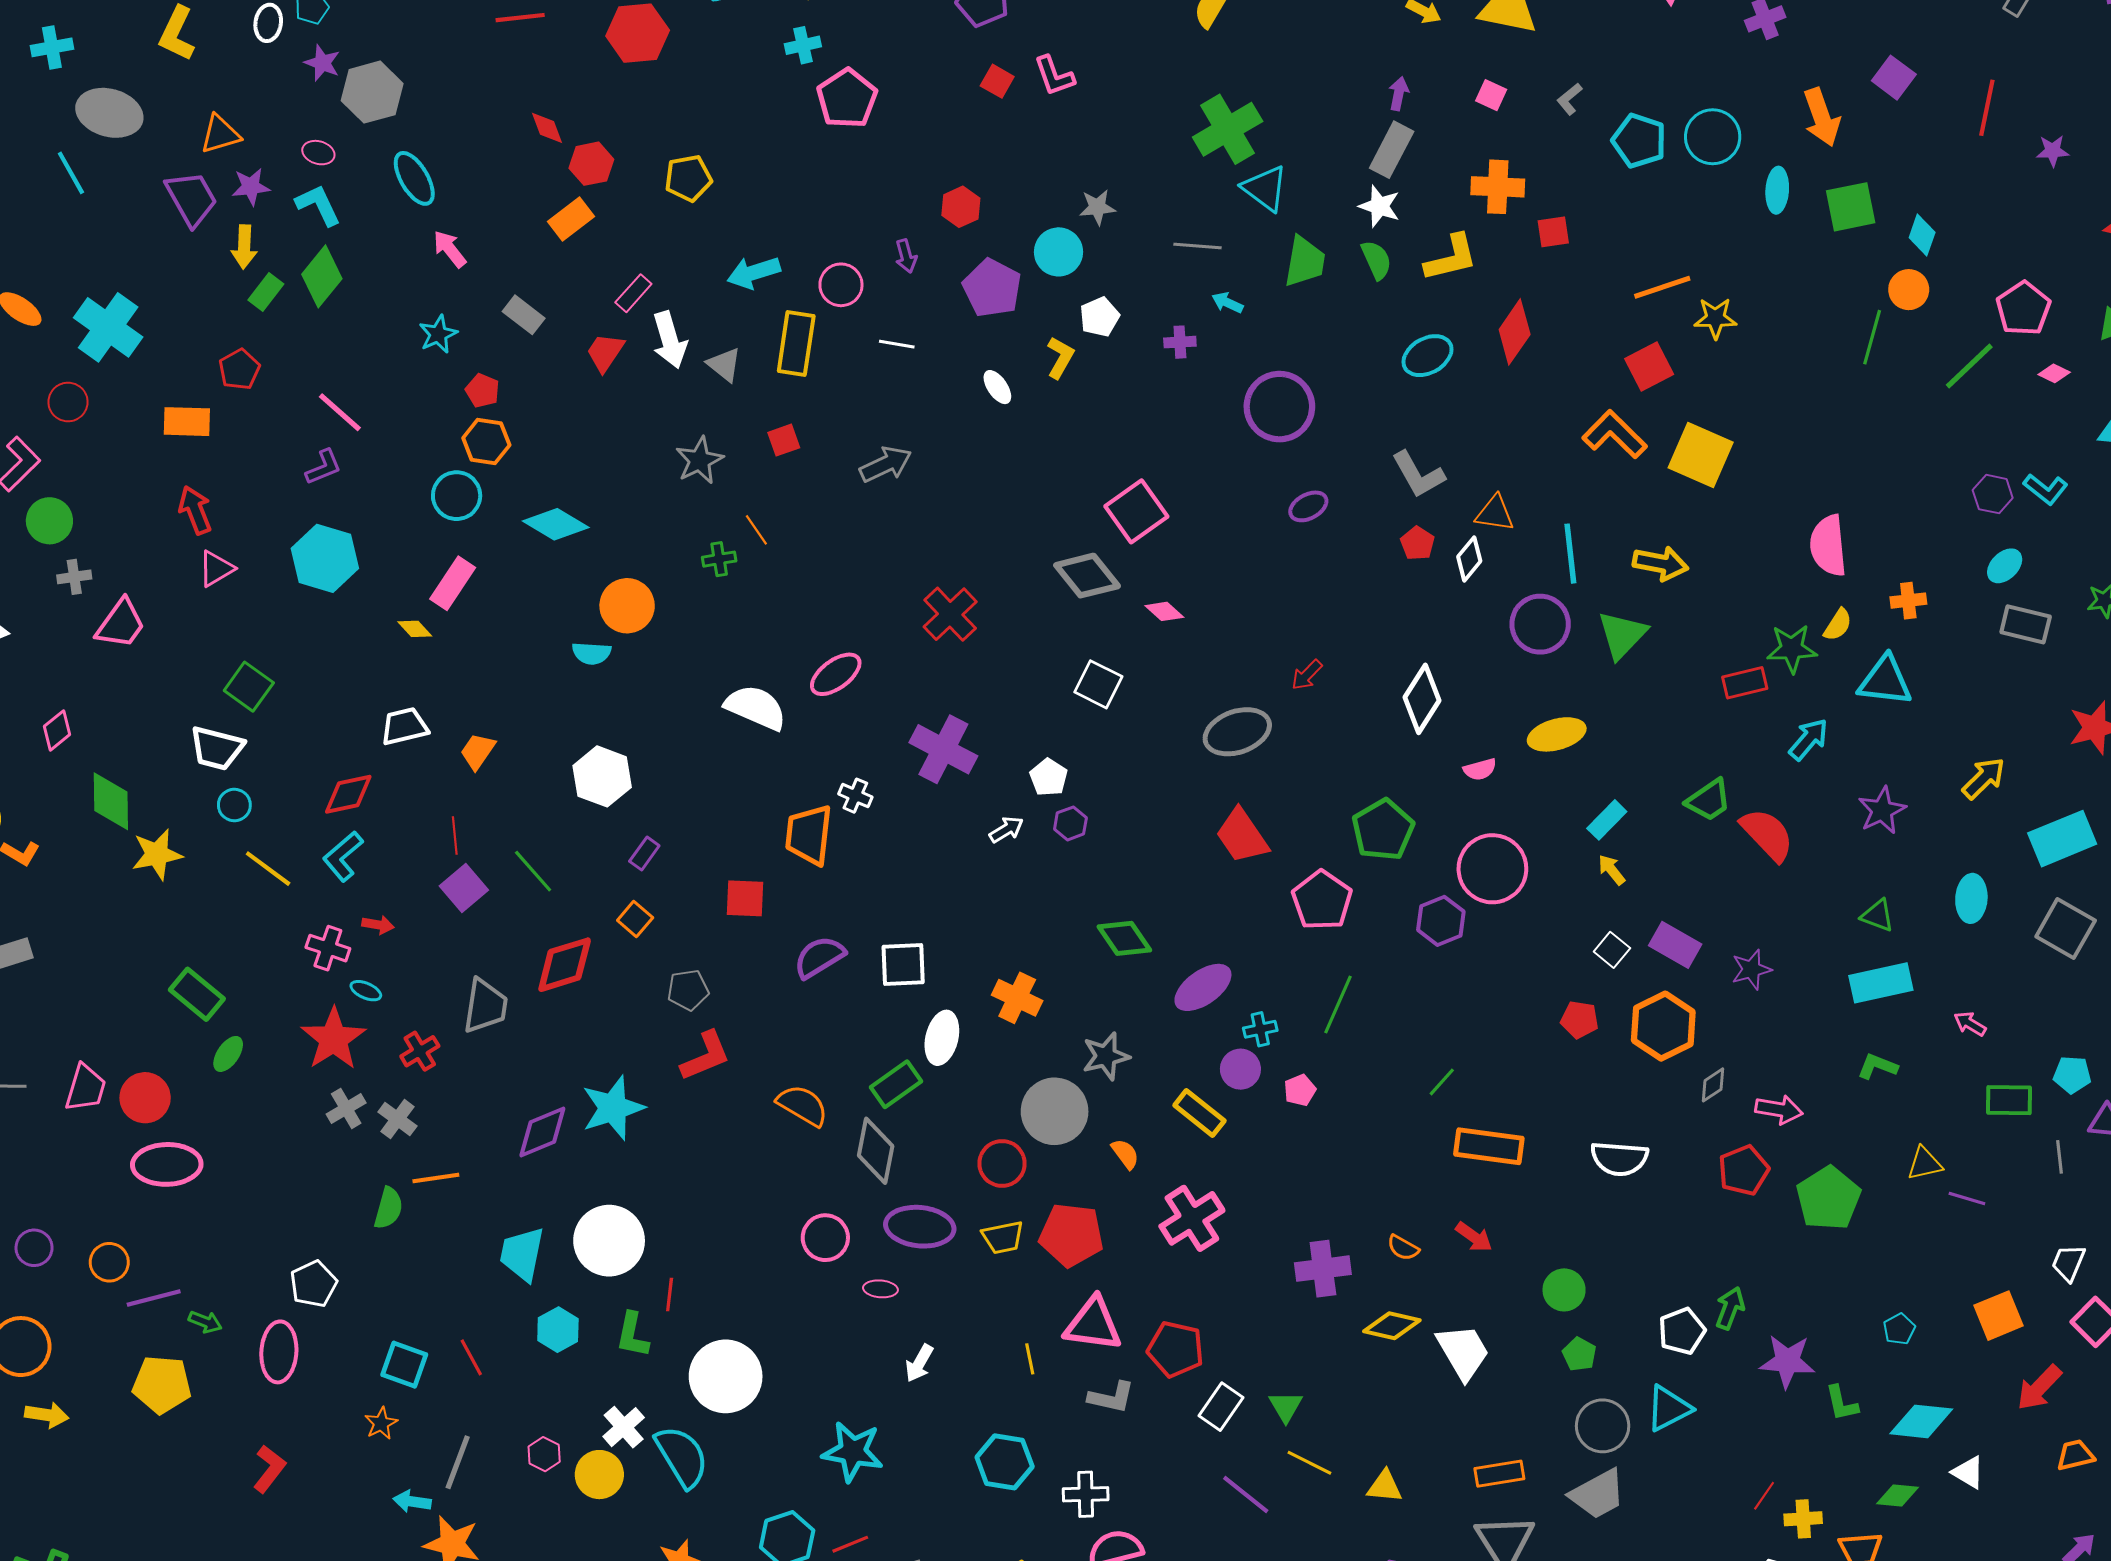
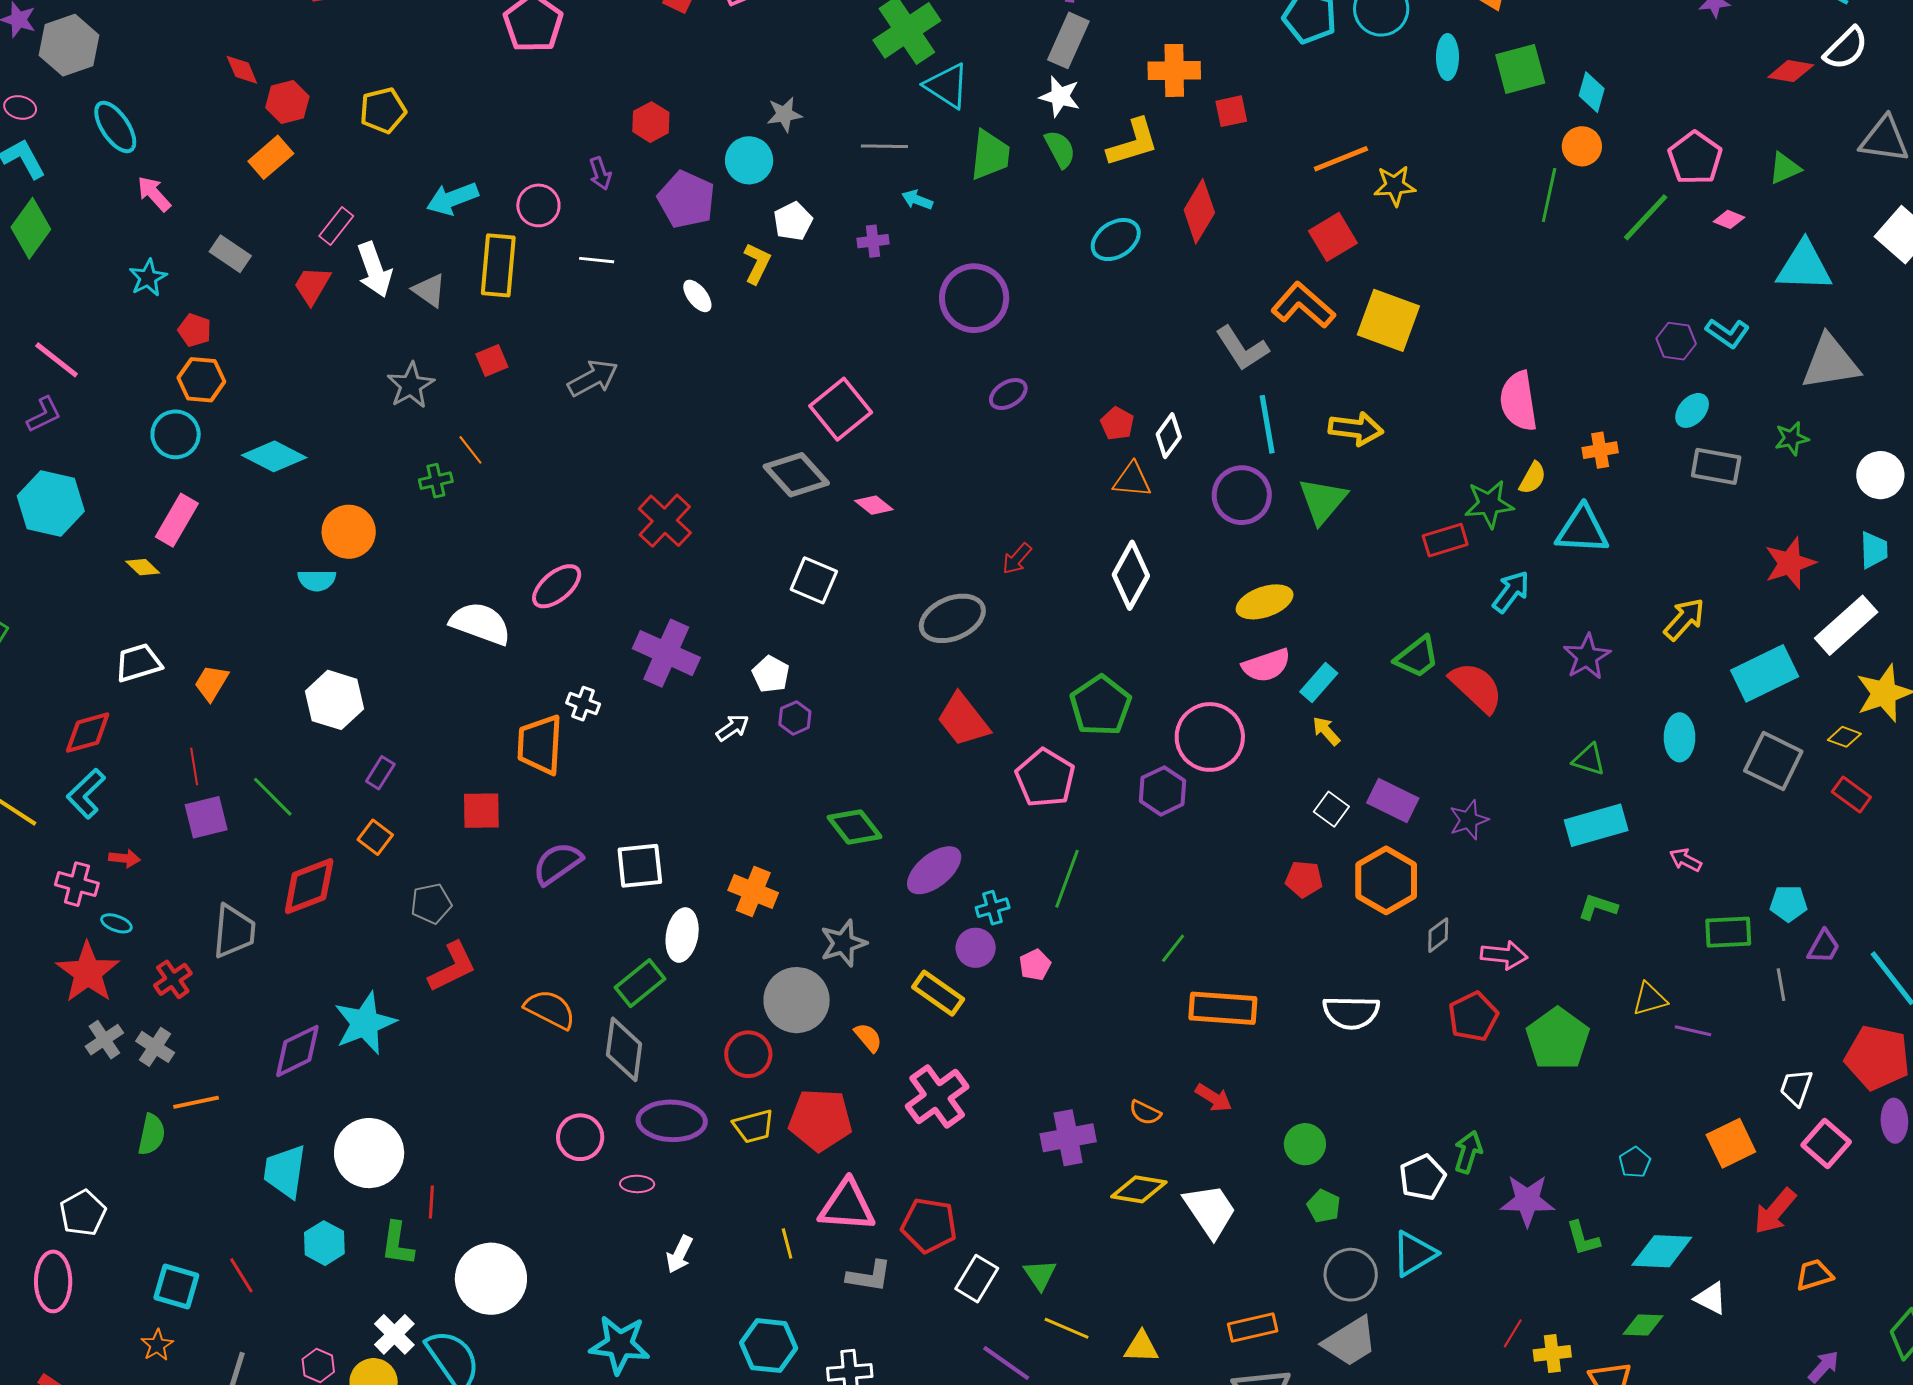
gray L-shape: (1418, 475) -> (1242, 348), moved
orange triangle: (1495, 513) -> (1132, 480), moved
pink semicircle: (1480, 769) -> (1266, 665), moved, size x1.5
purple square: (464, 888) -> (206, 817), turned 30

